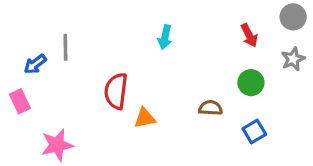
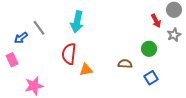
red arrow: (249, 35) -> (156, 21), moved
cyan arrow: (165, 37) -> (77, 22), moved, size x1.5
gray line: (65, 47) -> (39, 28), turned -35

